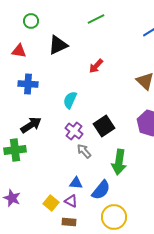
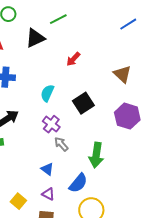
green line: (96, 19) -> (58, 19), moved
black square: (104, 126) -> (83, 103), moved
blue triangle: (76, 183) -> (47, 169), moved, turned 32
yellow square: (51, 203) -> (18, 201), moved

